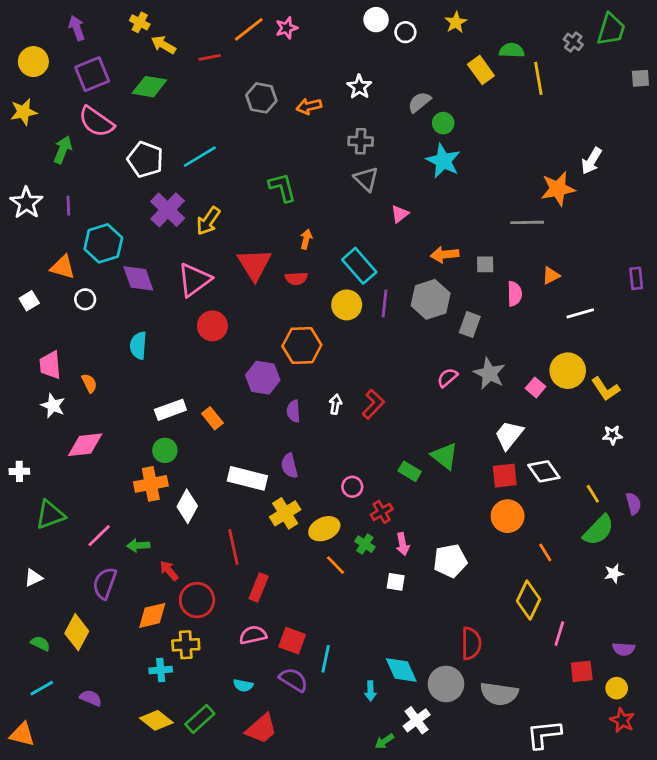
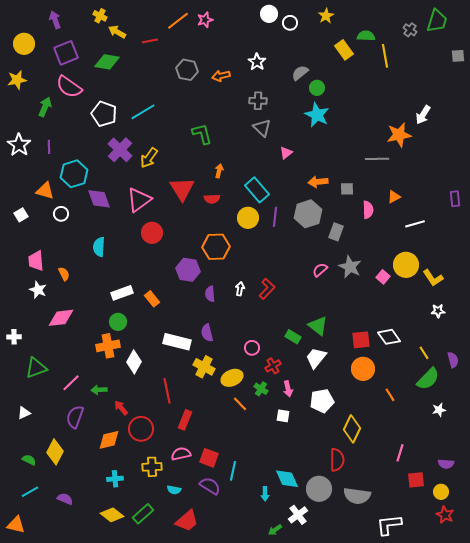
white trapezoid: (509, 435) -> (316, 358), moved
yellow cross: (285, 513) -> (204, 367), turned -30
yellow diamond: (529, 600) -> (352, 429), moved
yellow cross: (186, 645) -> (152, 467), moved

